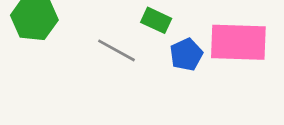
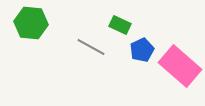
pink rectangle: (238, 42) -> (180, 66), moved, turned 39

